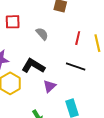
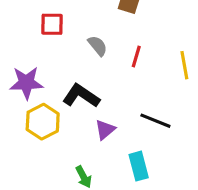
red line: (78, 38) -> (136, 57), moved
black line: (76, 66) -> (155, 121), moved

